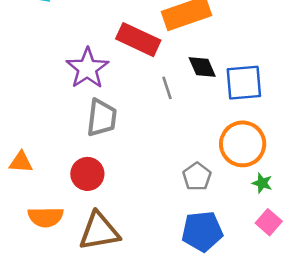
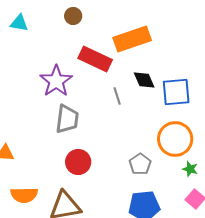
red circle: (87, 174) -> (78, 162), moved

